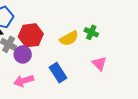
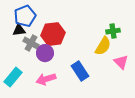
green cross: (91, 32) -> (113, 31), turned -32
yellow semicircle: (69, 38) -> (103, 46), moved, turned -30

